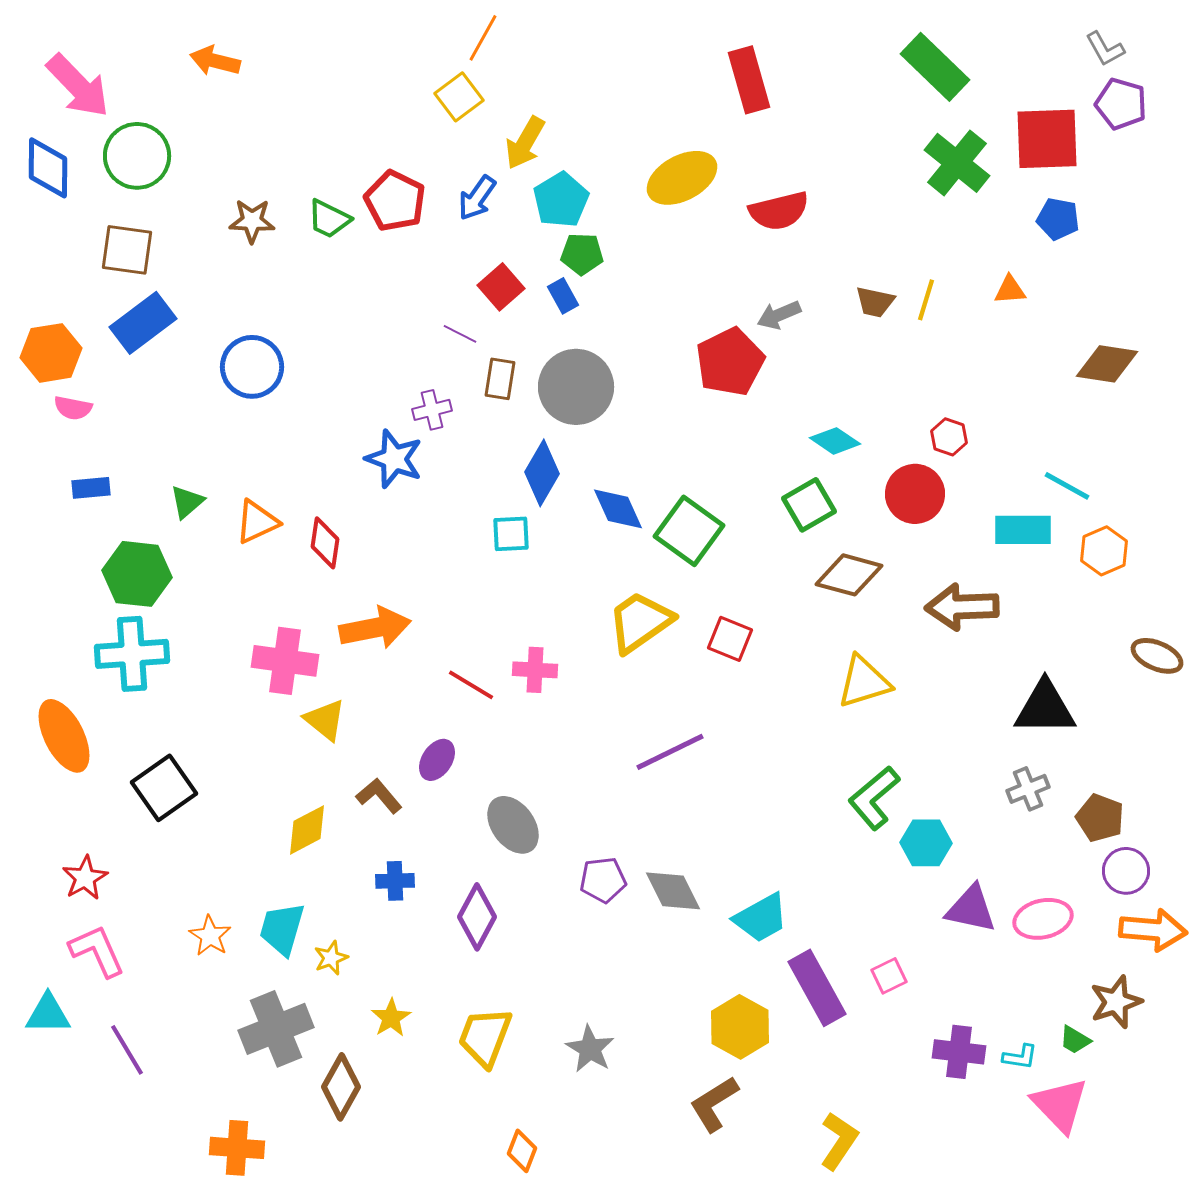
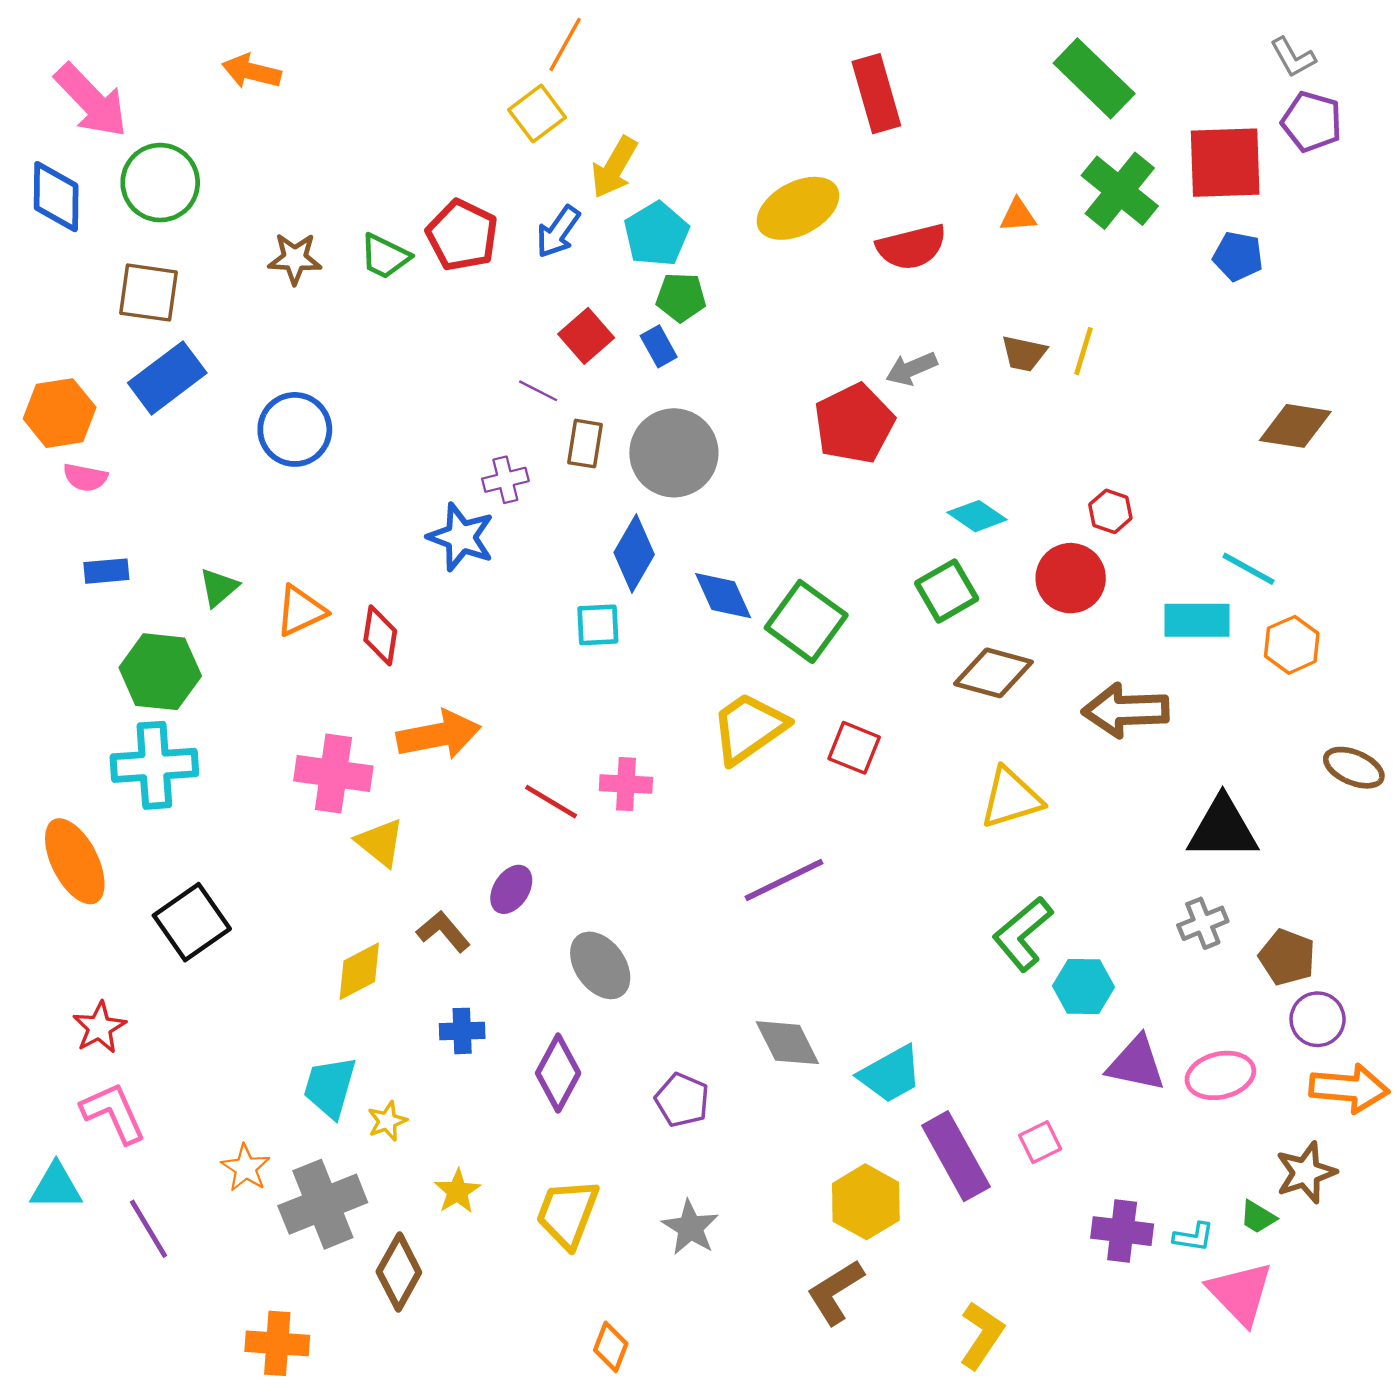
orange triangle: (1010, 290) -> (1018, 215), moved
purple pentagon: (603, 880) -> (682, 1100), moved, turned 30
orange star: (210, 936) -> (246, 1168), moved

